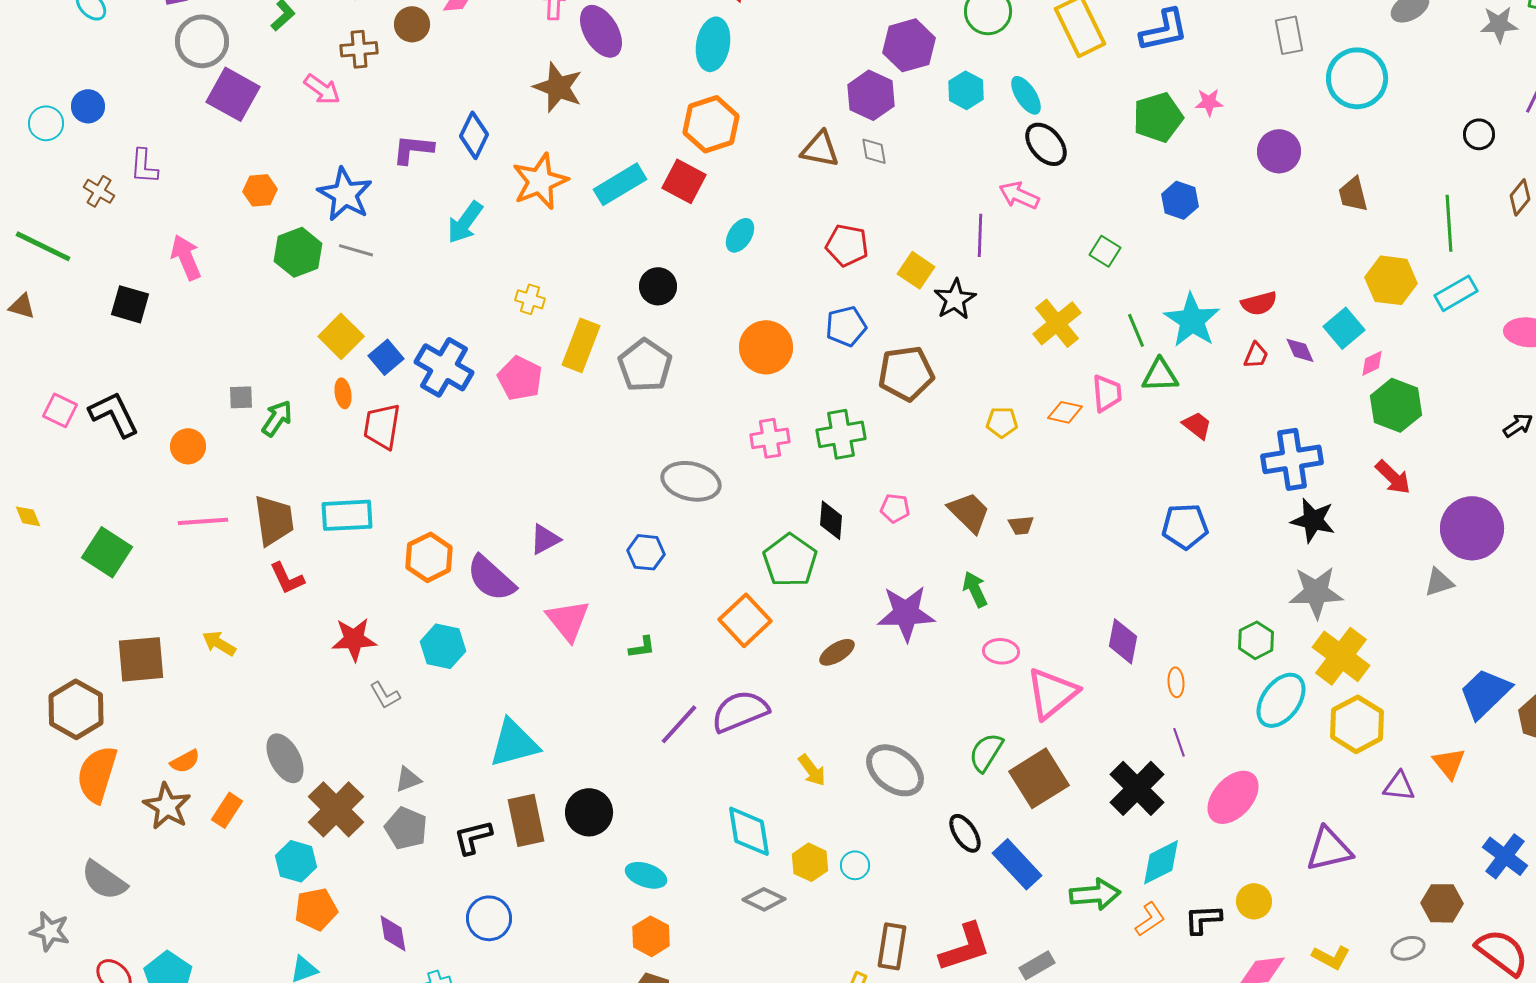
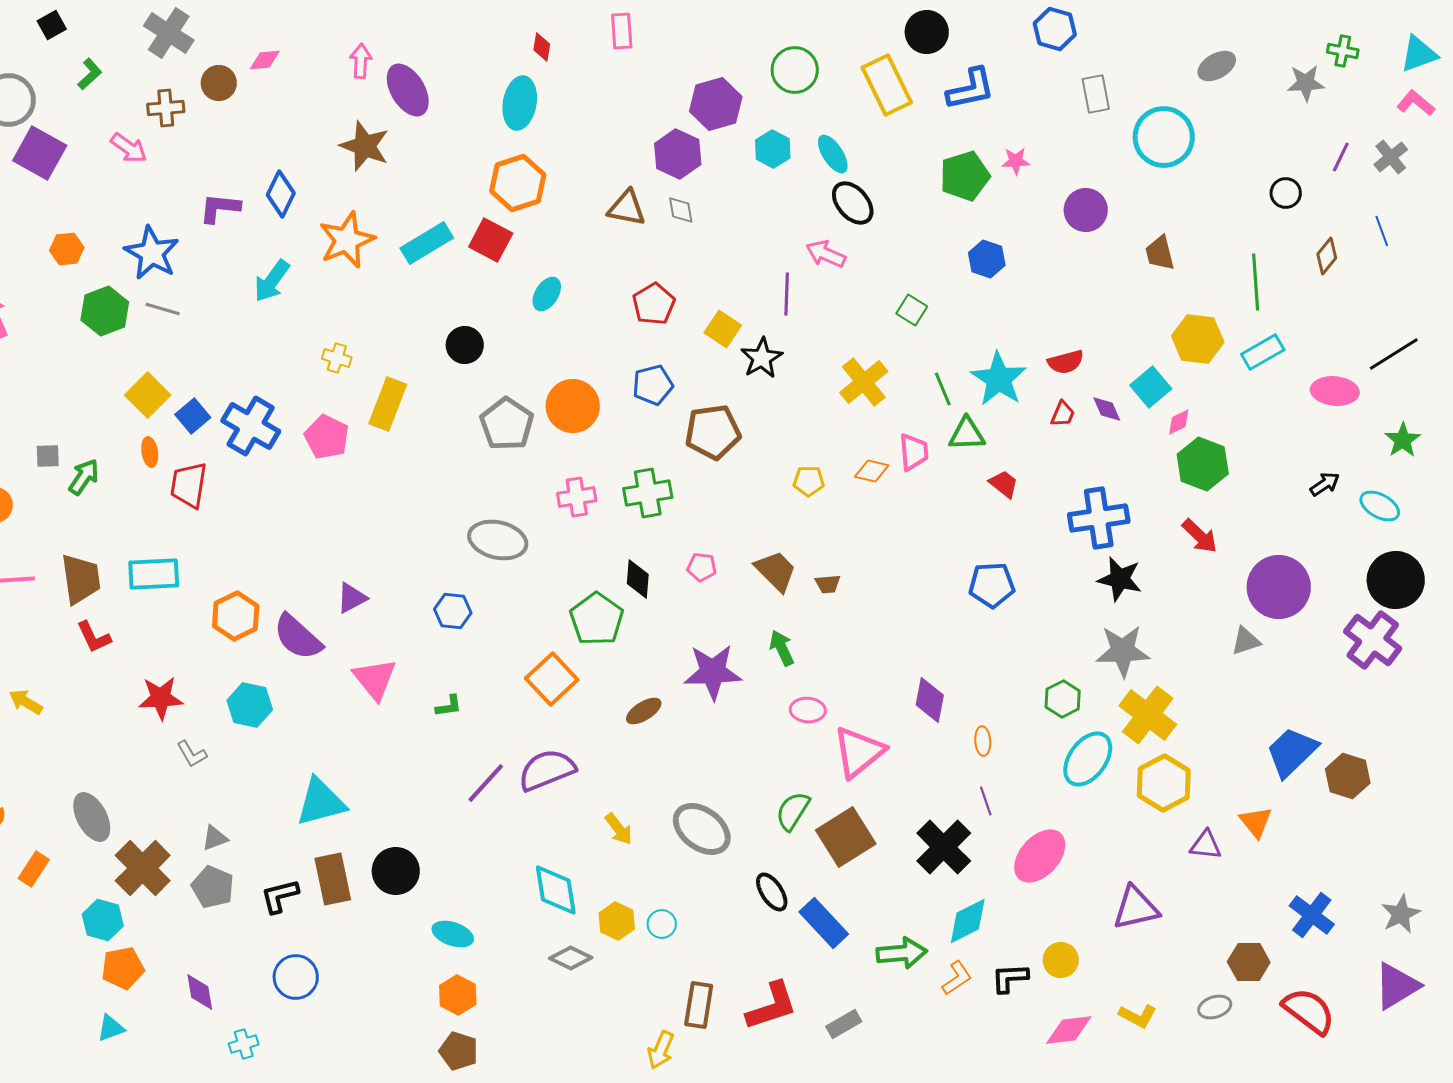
red pentagon: (847, 245) -> (654, 304), turned 30
gray pentagon: (645, 365) -> (507, 424), moved

